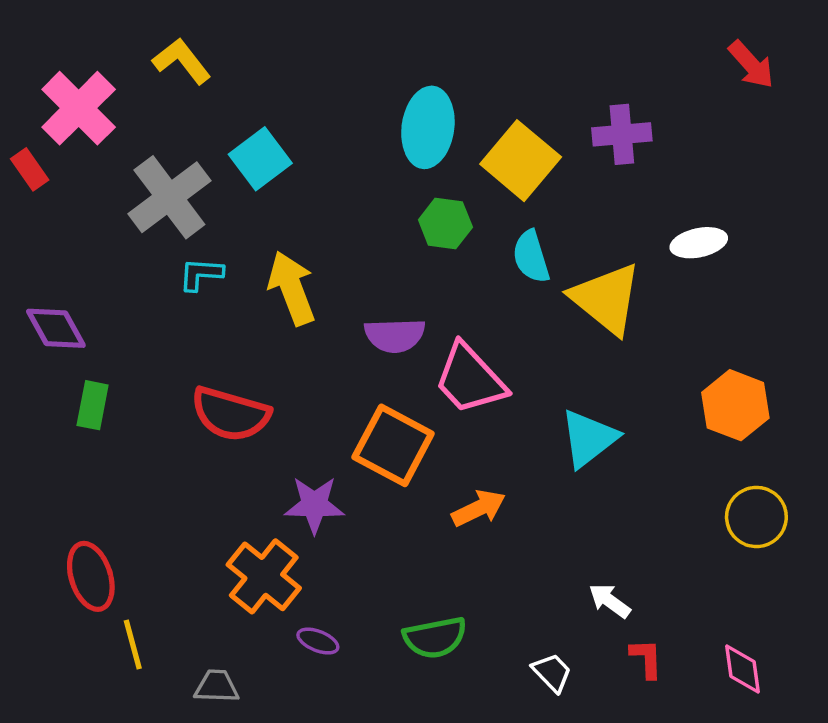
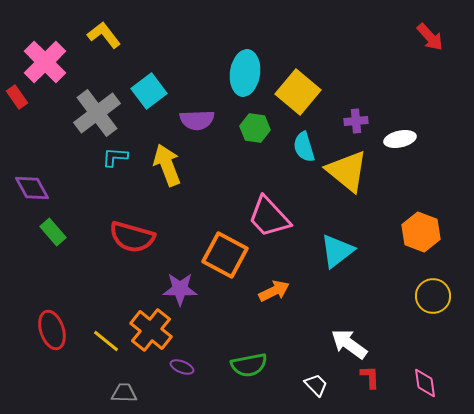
purple cross: (622, 134) -> (356, 121), moved, size x0.7
purple semicircle: (395, 335) -> (197, 120), moved
green rectangle: (93, 405) -> (53, 232), turned -52
white arrow: (610, 601) -> (349, 344), size x1.5
yellow line: (133, 645) -> (106, 341), moved, turned -36

